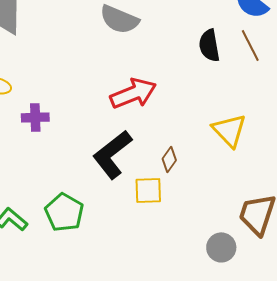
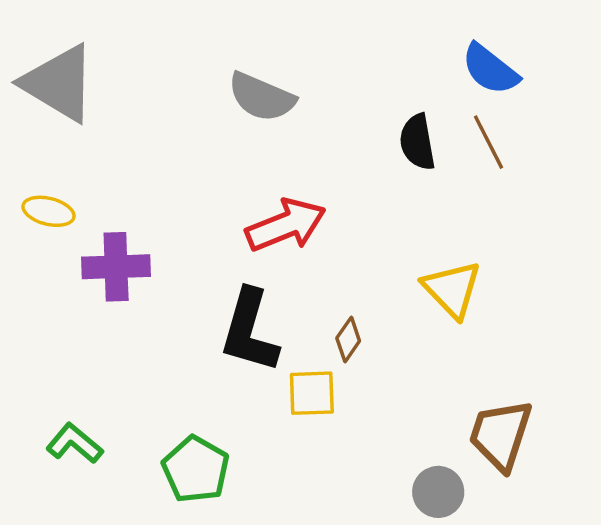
purple cross: (35, 117) -> (116, 267), size x1.4
black L-shape: (112, 154) -> (249, 331), turned -36
green pentagon: (64, 212) -> (196, 469), moved

